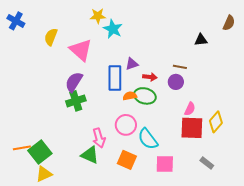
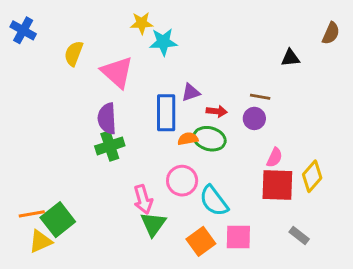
cyan star: (113, 29) -> (163, 42), turned -30
purple semicircle: (74, 82) -> (107, 118), turned -35
green triangle: (90, 155) -> (153, 224), moved, turned 42
orange square: (127, 160) -> (201, 241), moved, turned 30
yellow triangle: (44, 174) -> (40, 241), moved

